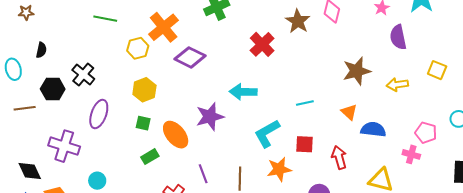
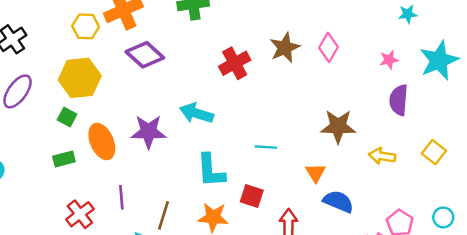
yellow hexagon: (144, 90) -> (80, 78), size x1.4
cyan L-shape: (267, 133) -> (211, 171), turned -80

